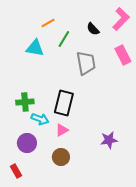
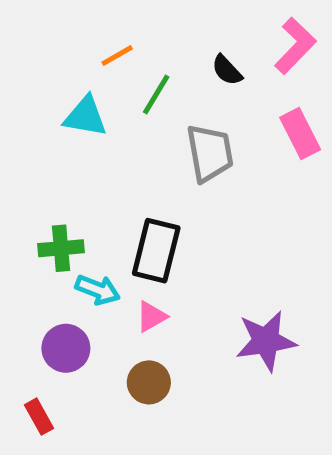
purple star: (109, 140) -> (266, 341), size x1.4

